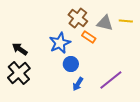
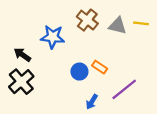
orange rectangle: (89, 37) -> (100, 67), moved
blue star: (60, 43) -> (53, 37), moved, turned 30
blue arrow: (78, 84) -> (92, 102), moved

